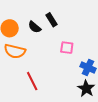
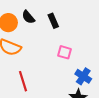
black semicircle: (35, 27) -> (28, 17), moved

